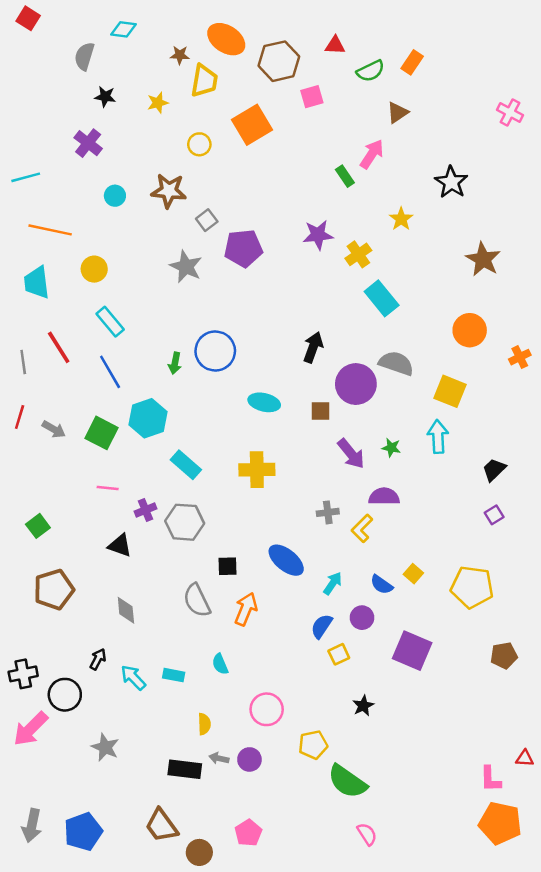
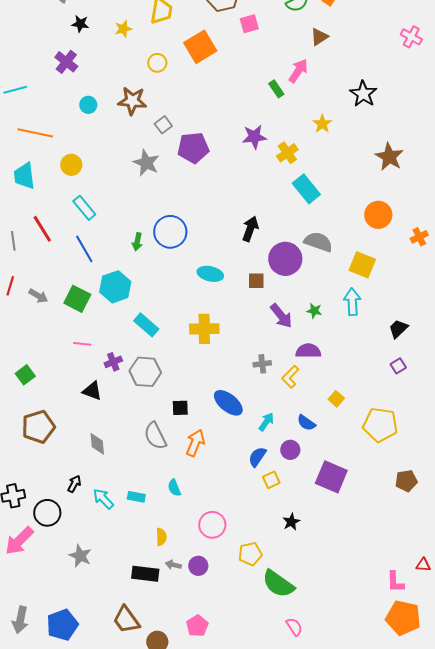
yellow square: (413, 574) -> (336, 399), moved

